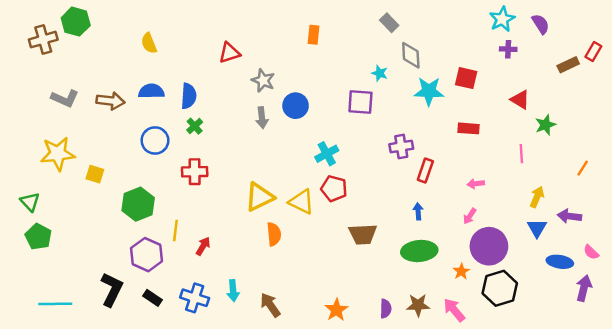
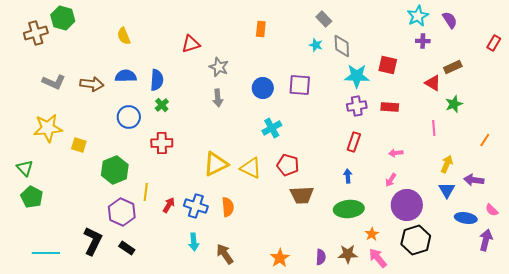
brown rectangle: (568, 65) -> (453, 67), moved
cyan star: (380, 73) -> (316, 45), moved
blue circle: (296, 106) -> (263, 88), moved
purple cross: (401, 146) -> (357, 106), moved
red pentagon: (334, 189) -> (288, 165), moved
orange semicircle: (274, 234) -> (228, 207), moved
orange star: (461, 271) -> (372, 234), moved
blue cross: (195, 298) -> (196, 206), moved

